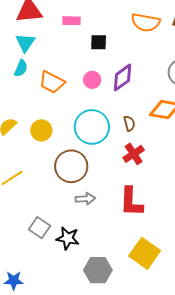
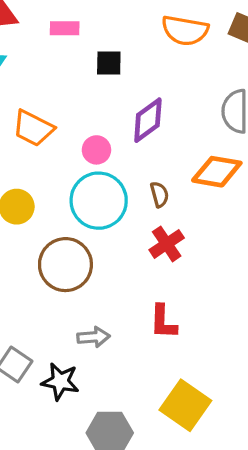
pink circle: (92, 80) -> (96, 150), moved
gray arrow: (85, 199) -> (93, 337), moved
red L-shape: (131, 202) -> (163, 322), size x0.7

